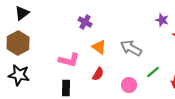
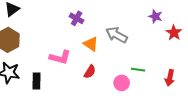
gray arrow: (131, 48) -> (117, 35), moved
green line: (153, 72) -> (138, 70), moved, turned 48
black rectangle: (66, 88) -> (37, 81), moved

